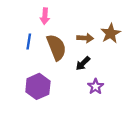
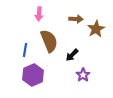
brown arrow: (85, 38) -> (76, 19), moved
blue line: (29, 42) -> (25, 50), moved

